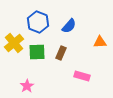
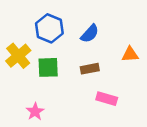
brown rectangle: (61, 53) -> (90, 69), moved, turned 56

